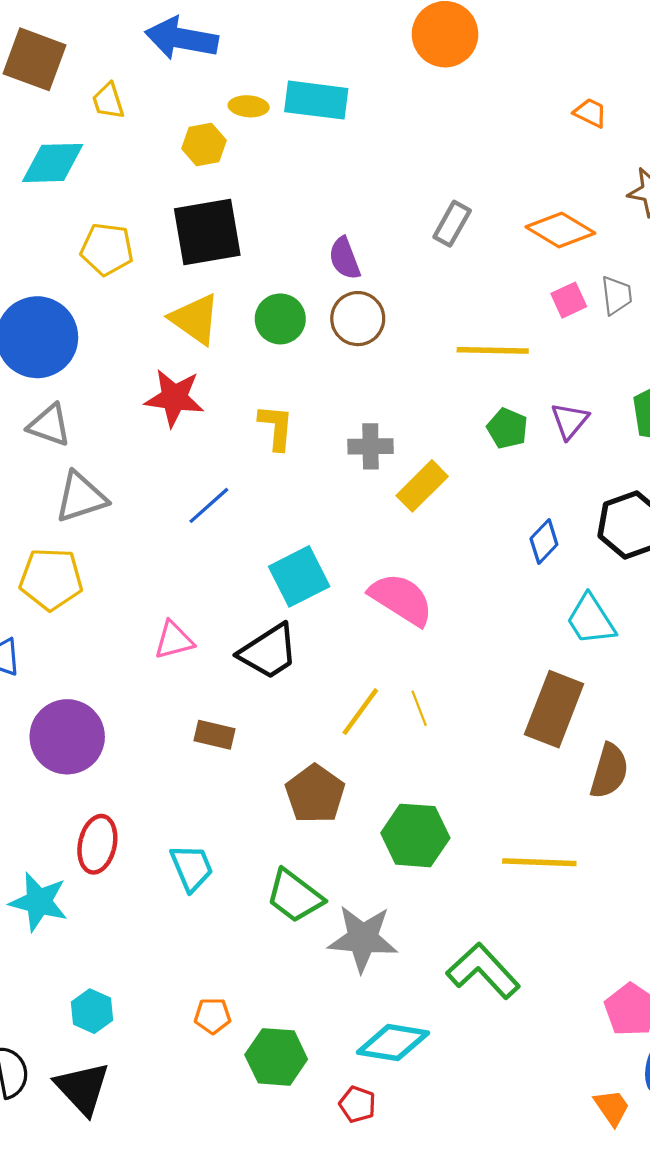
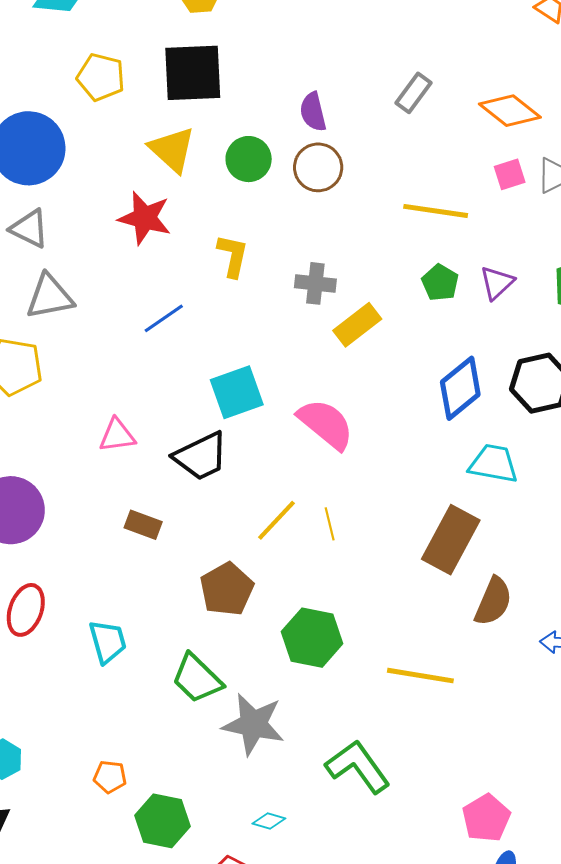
blue diamond: (544, 542) -> (460, 388), size x1.6
cyan trapezoid: (591, 620) -> (494, 464), turned 126
cyan diamond: (393, 1043) -> (269, 821), size x0.5

